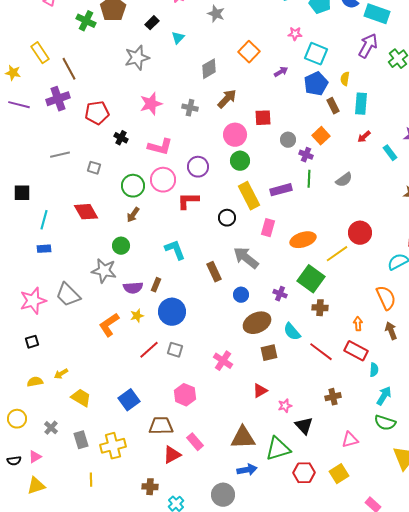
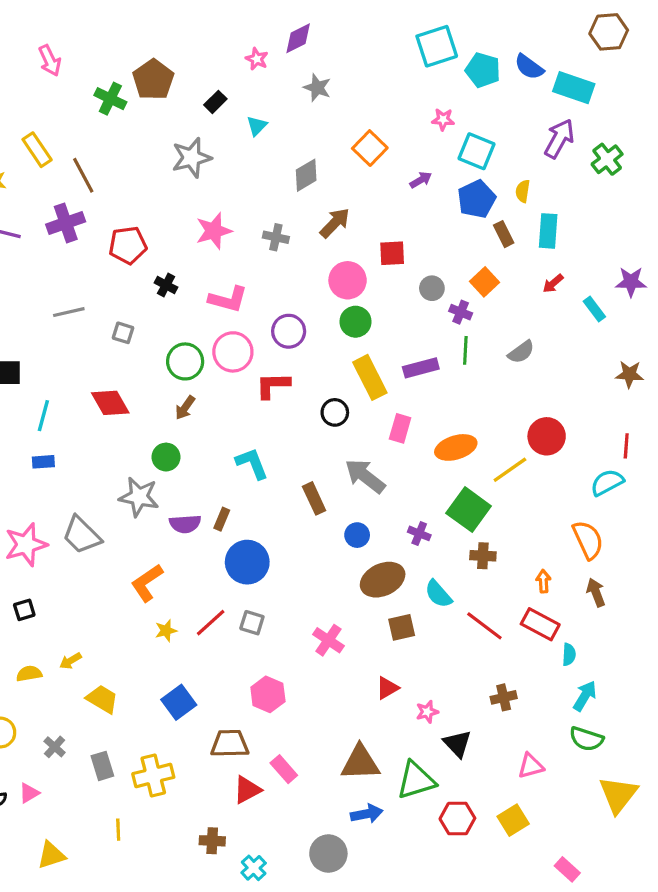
yellow star: (137, 316) -> (166, 631), moved
yellow triangle: (36, 486) -> (51, 855), moved

